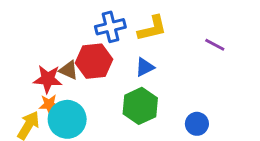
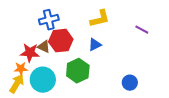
blue cross: (110, 27) -> (49, 20), moved
orange star: (49, 104) -> (21, 69), moved
green hexagon: (140, 106) -> (78, 71), moved

